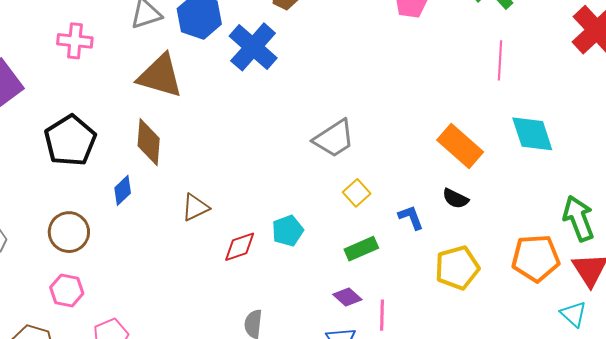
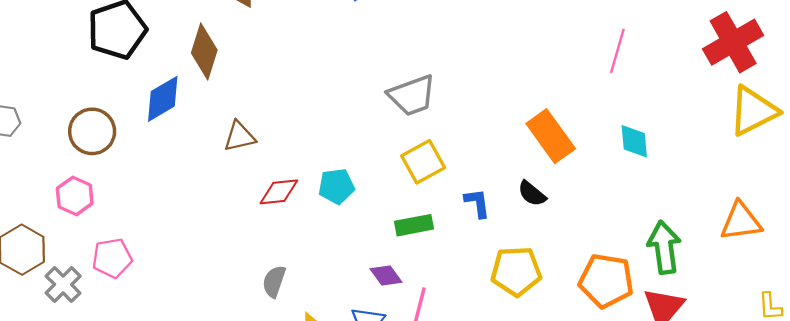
cyan diamond: (532, 134) -> (634, 141), size x0.7
blue diamond: (123, 190) -> (163, 99), size x1.4
yellow square: (357, 193) -> (423, 162), size x1.4

